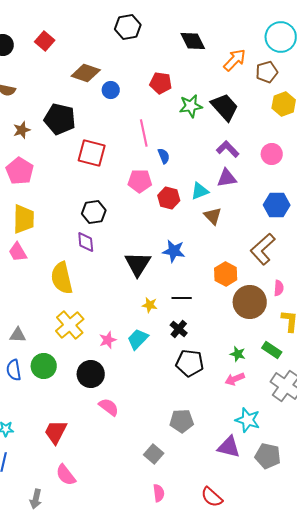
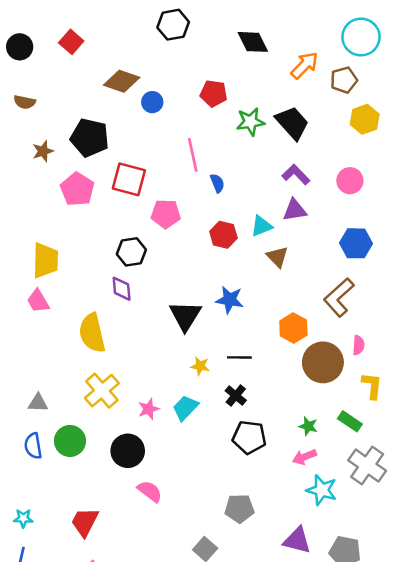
pink pentagon: (20, 171) -> (77, 189), moved
pink pentagon: (140, 181) -> (166, 214), moved
cyan star: (248, 420) -> (322, 490), moved

